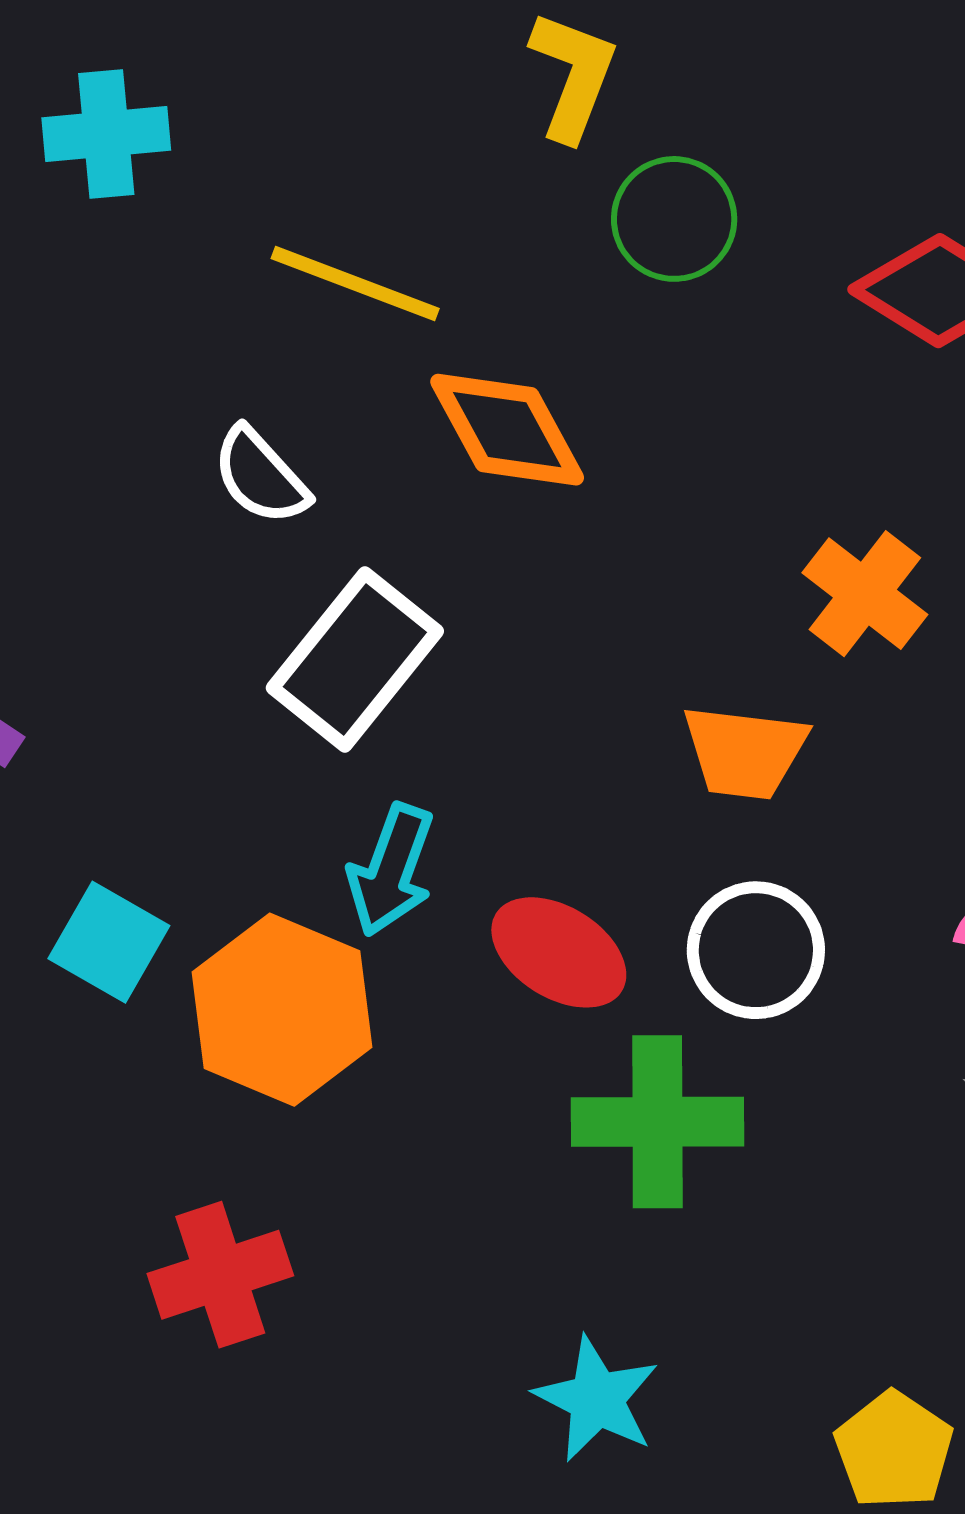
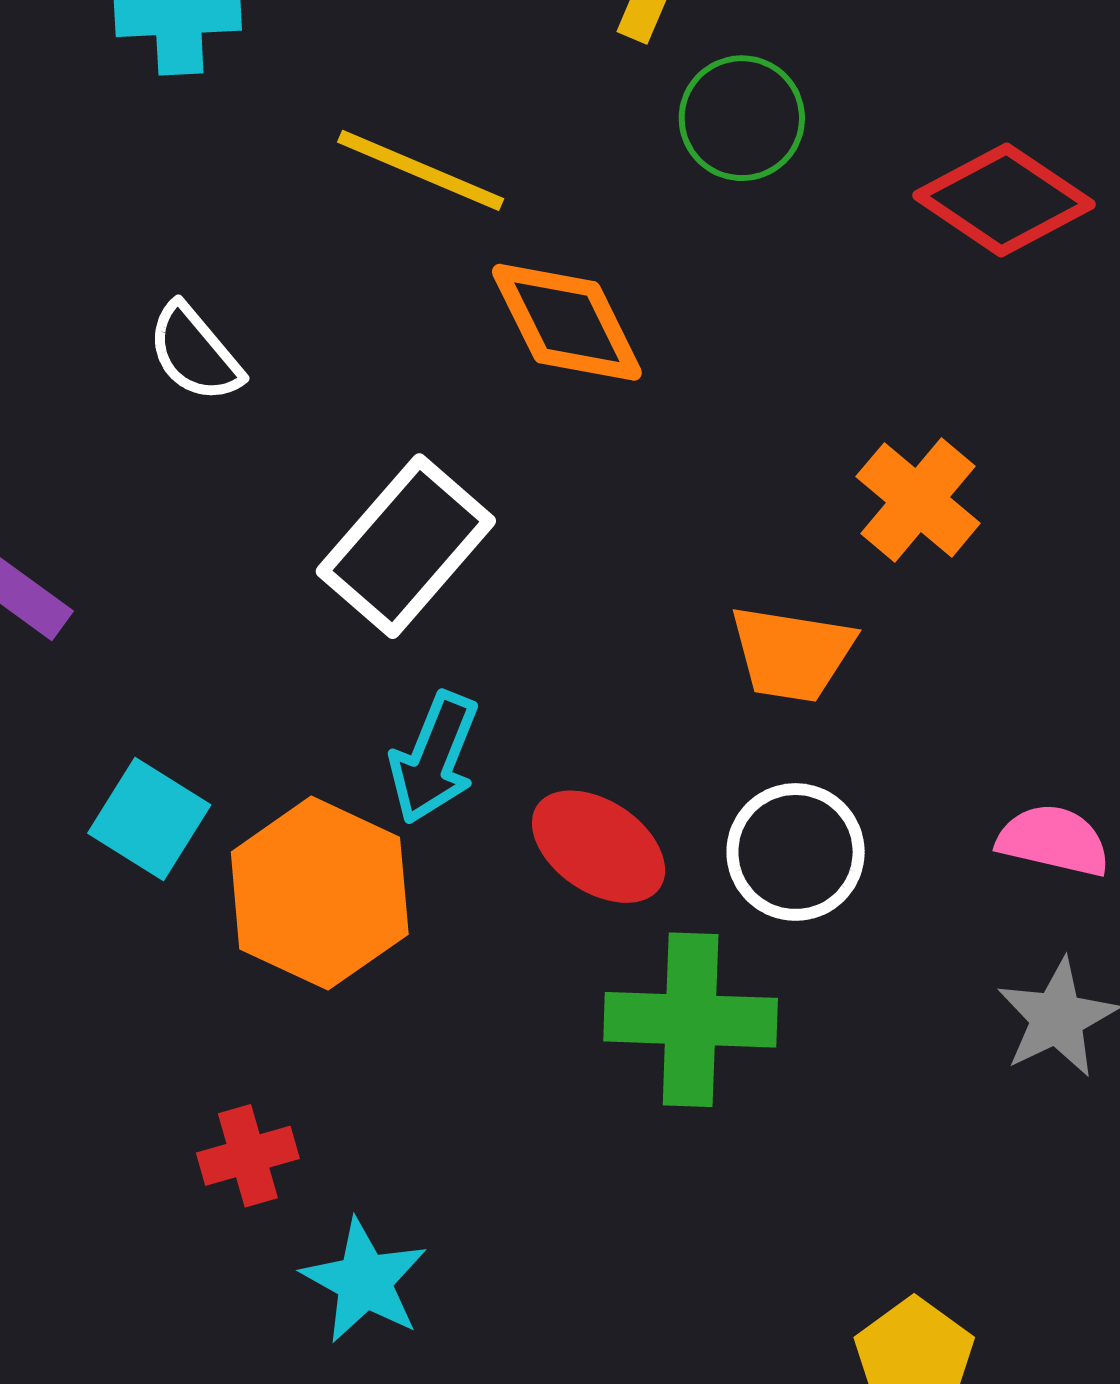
white semicircle: (260, 476) -> (195, 353), moved
red cross: (220, 1275) -> (248, 1156), size x0.7
cyan star: (597, 1399) -> (364, 1281), moved

